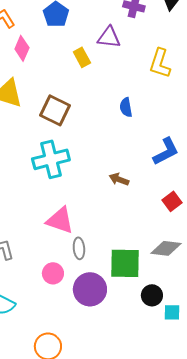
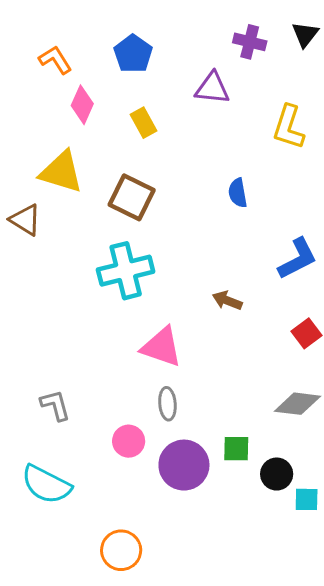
yellow rectangle: (82, 57) -> (144, 123), moved
pink triangle: (60, 220) -> (161, 347), moved
green square: (125, 263) -> (236, 449), moved, size x0.6

